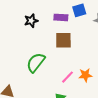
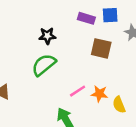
black star: (31, 21) -> (47, 36), moved
brown square: (63, 40) -> (101, 48), moved

